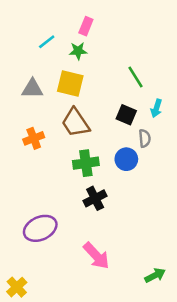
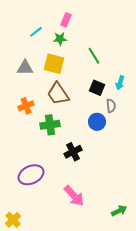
green line: (135, 77) -> (94, 56), moved
green cross: (86, 163) -> (50, 125), moved

